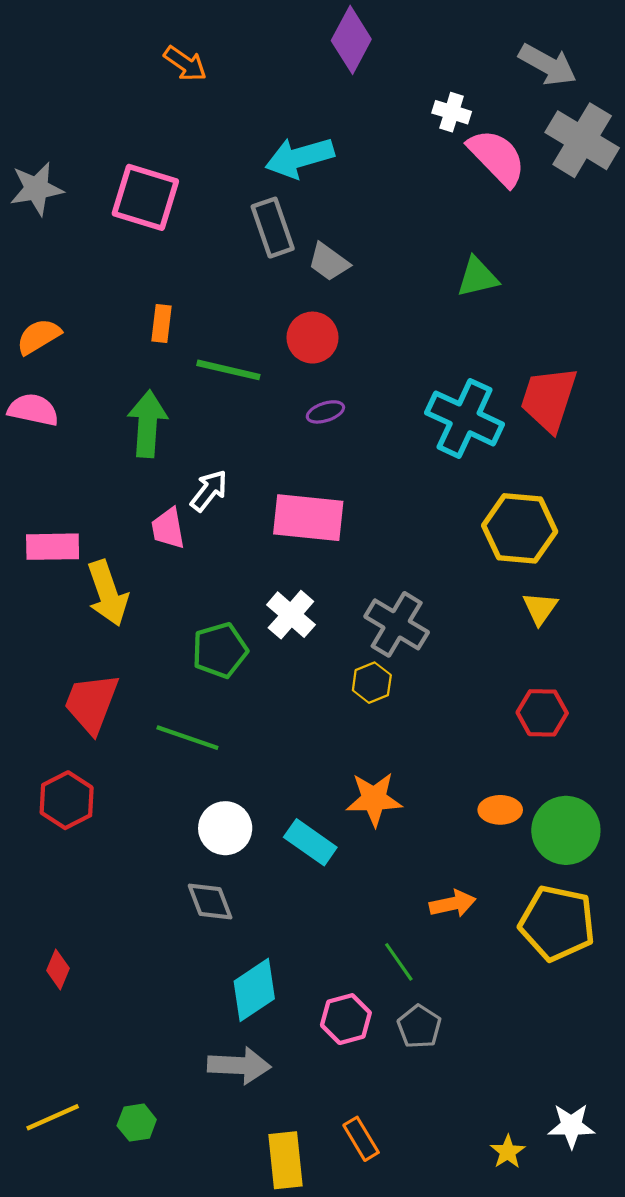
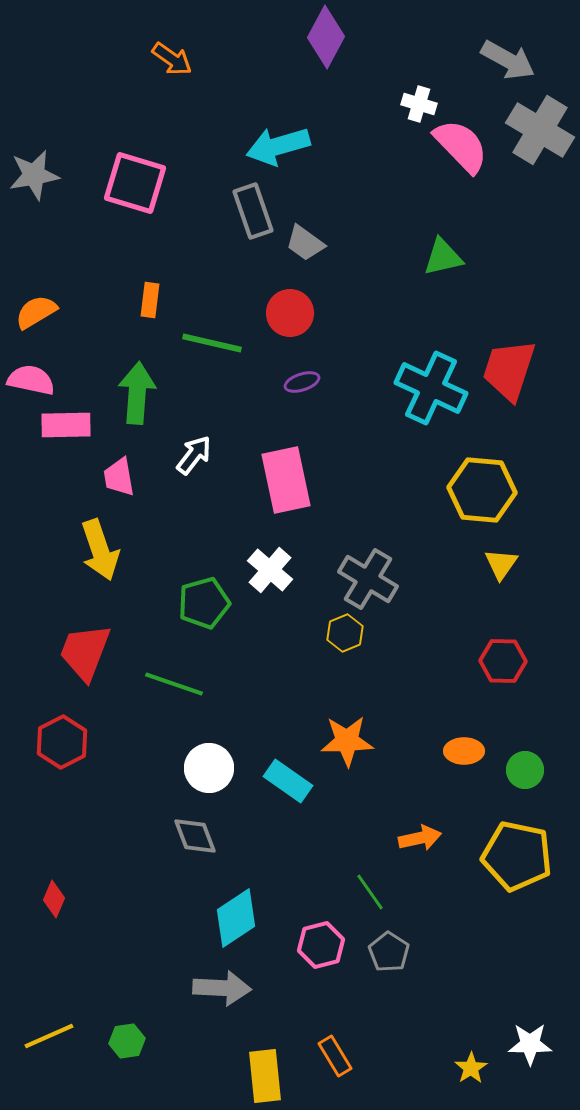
pink rectangle: (308, 518) -> (286, 480), turned 72
pink trapezoid: (168, 528) -> (119, 477), moved
pink rectangle: (53, 547) -> (66, 425), moved
green circle: (566, 830) -> (525, 770), size x0.6

